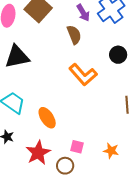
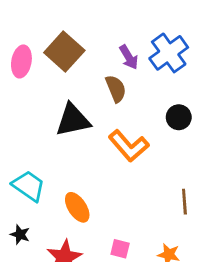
black triangle: (17, 57) -> (73, 120), moved
brown line: (127, 105) -> (184, 202), moved

